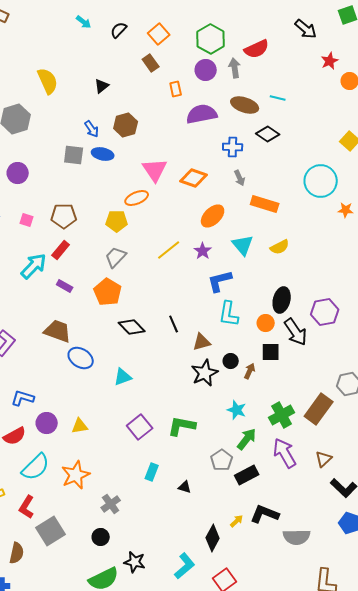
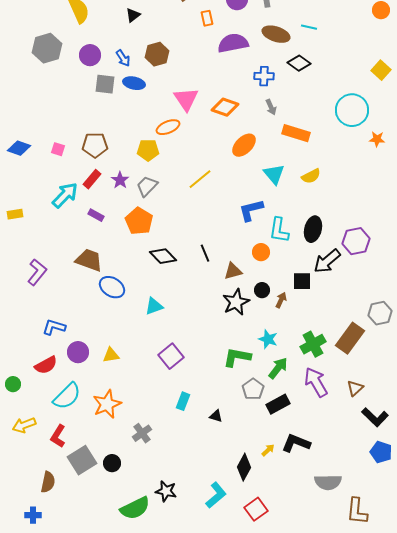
purple circle: (18, 173) -> (90, 55), moved
purple star: (203, 251) -> (120, 180), moved
cyan L-shape: (229, 314) -> (279, 230), moved
orange circle: (266, 323) -> (261, 252), moved
black arrow: (296, 332) -> (327, 261), turned 84
green L-shape: (182, 426) -> (237, 357), moved
black circle: (101, 537) -> (112, 463), moved
gray semicircle: (297, 537) -> (328, 482), moved

